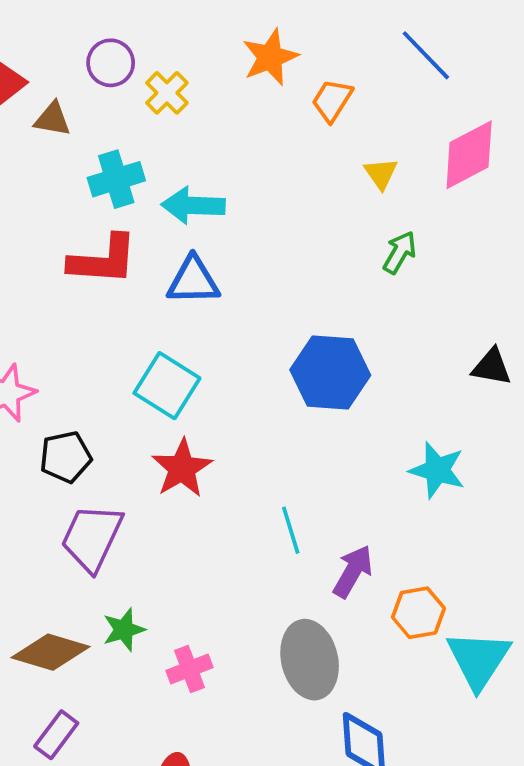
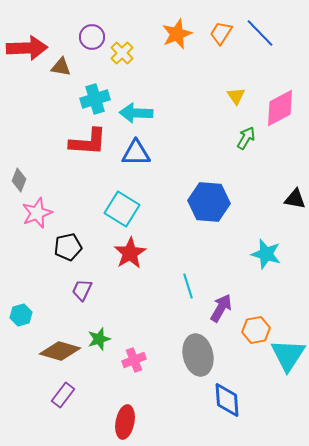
orange trapezoid: (332, 100) -> (221, 33), moved
pink diamond: (469, 155) -> (280, 108), moved
purple trapezoid: (92, 538) -> (82, 290), size x0.6

